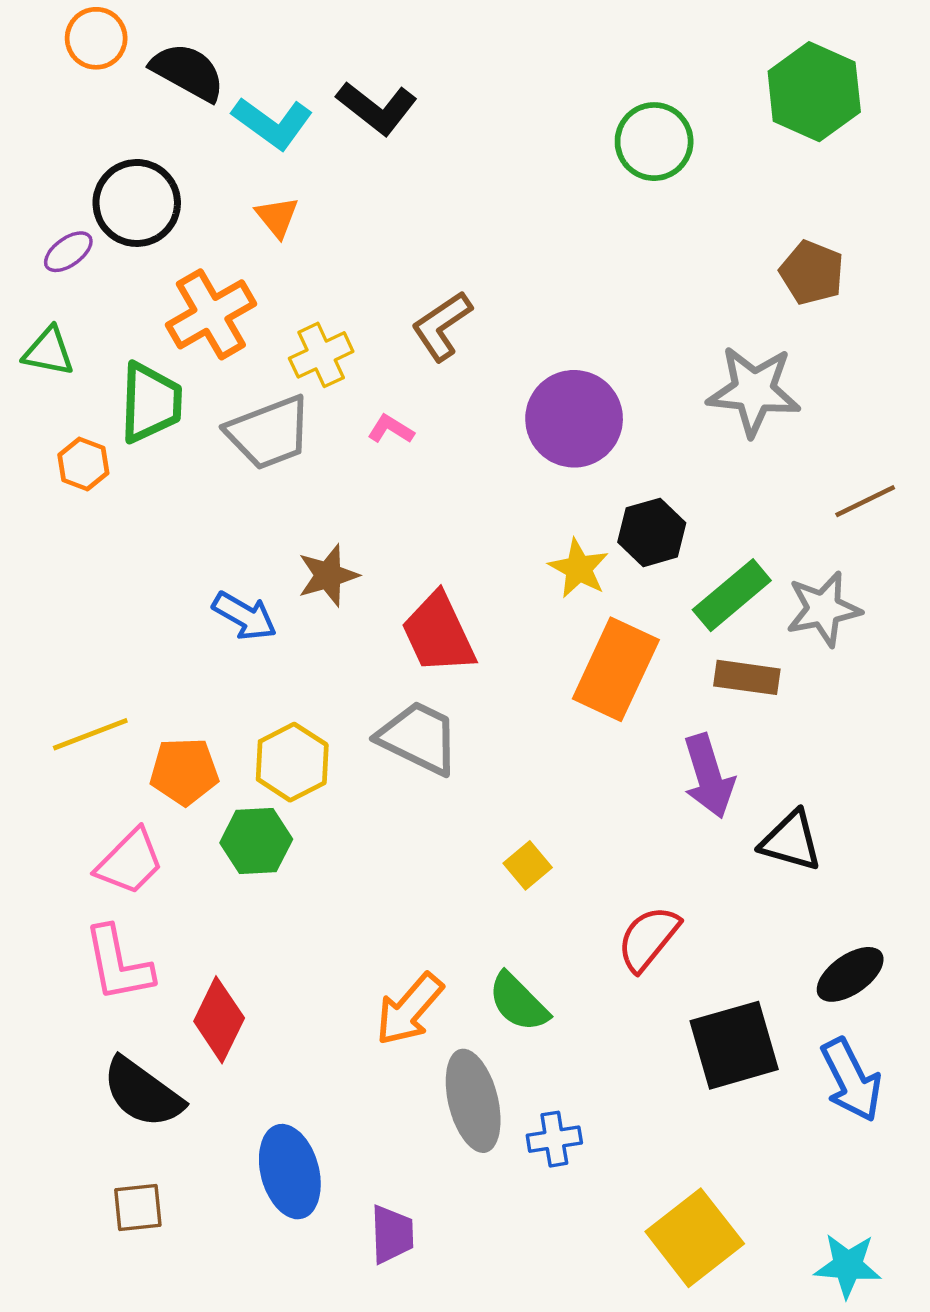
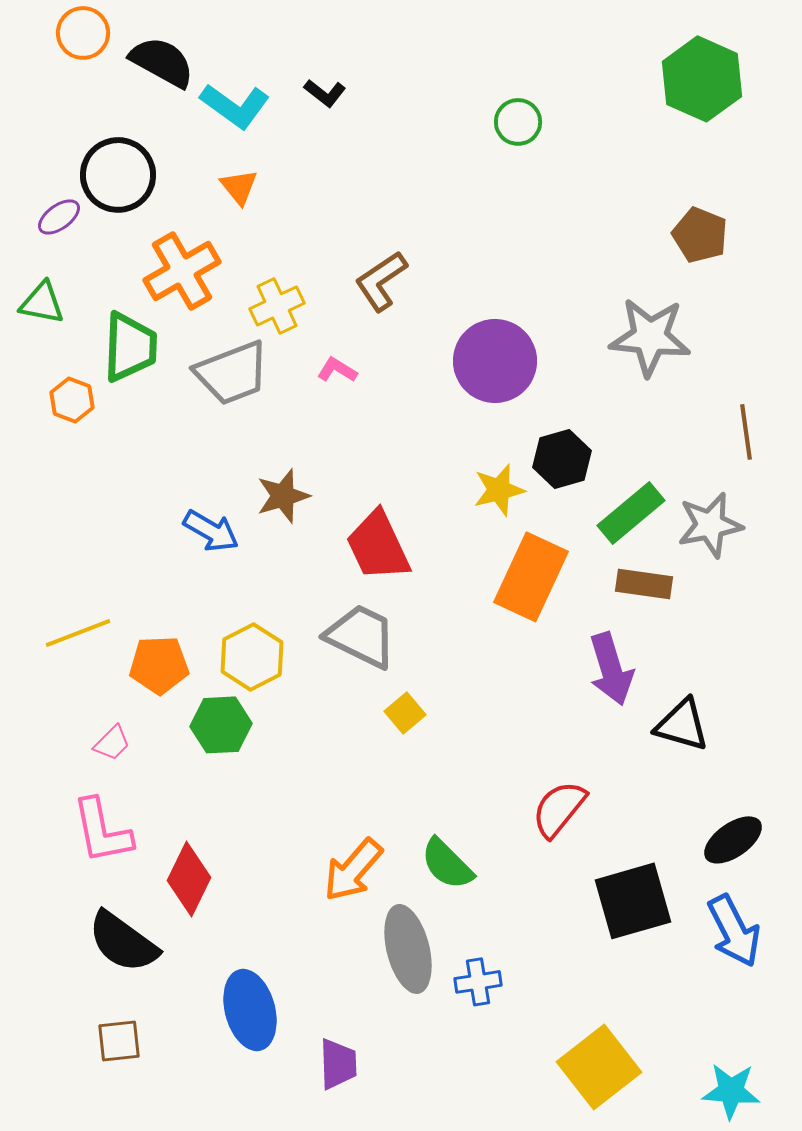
black L-shape: (377, 108) -> (325, 93), size x0.6
green circle: (654, 142) -> (518, 122), moved, size x0.7
brown line: (865, 501) -> (746, 432), turned -72
yellow star: (579, 568) -> (499, 490), turned 30
pink trapezoid: (130, 862) -> (112, 743), size x0.6
yellow square: (528, 865) -> (405, 713), moved

